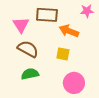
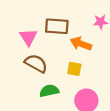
green semicircle: (30, 74) -> (49, 91), moved

